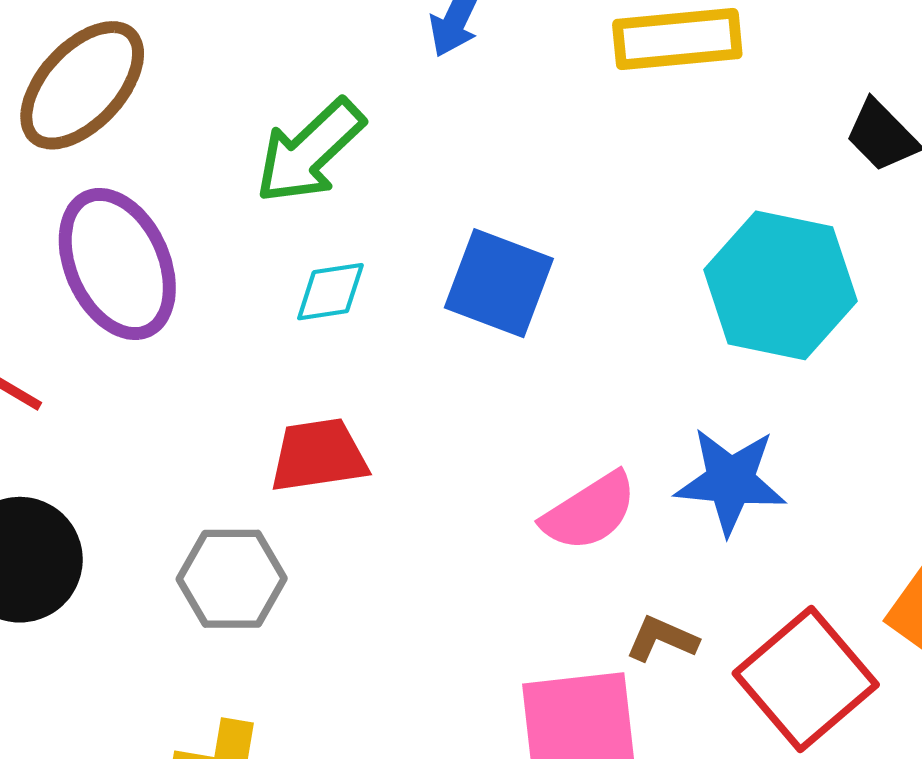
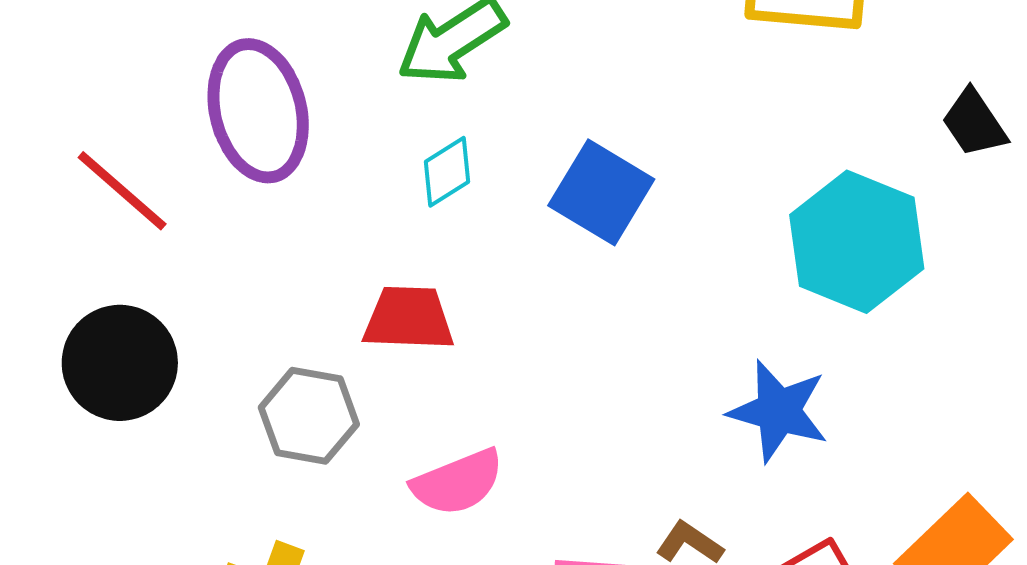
cyan diamond: (330, 292) -> (447, 172), turned -34
pink semicircle: (589, 512) -> (458, 482), moved

